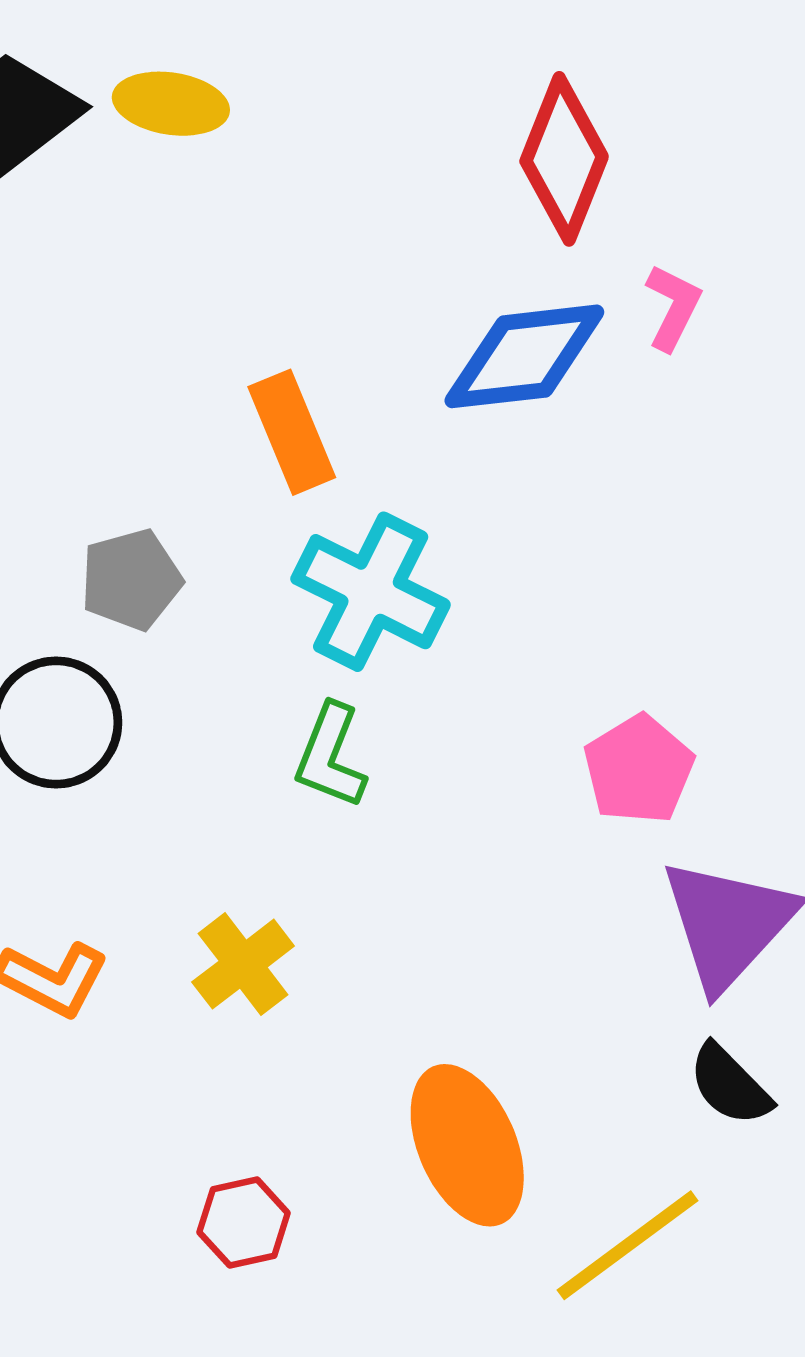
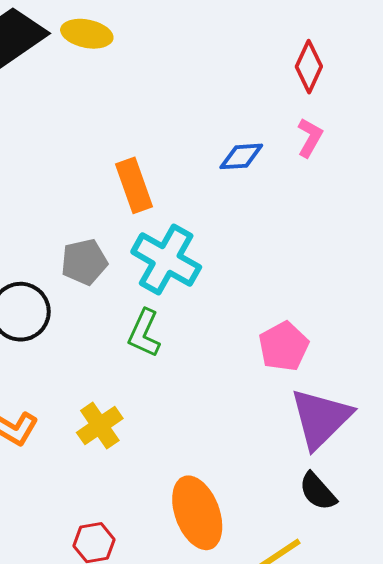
red diamond: (564, 159) -> (309, 67), moved, size x0.7
blue diamond: (524, 356) -> (241, 156), size x0.6
gray pentagon: (131, 580) -> (84, 262), moved

